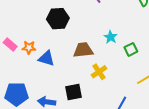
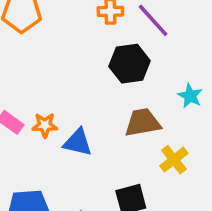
black hexagon: (58, 19) -> (130, 64), moved

